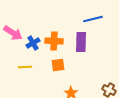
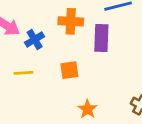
orange cross: (54, 41) -> (71, 21), moved

